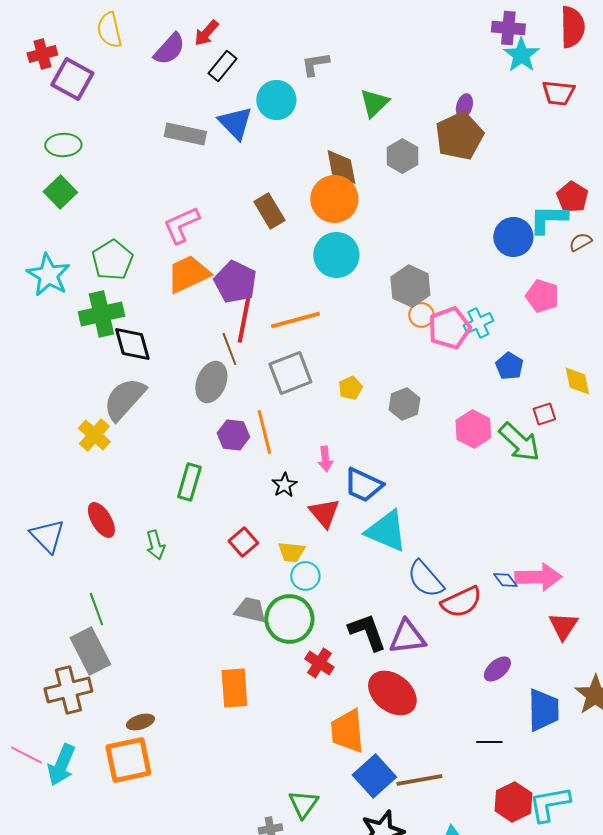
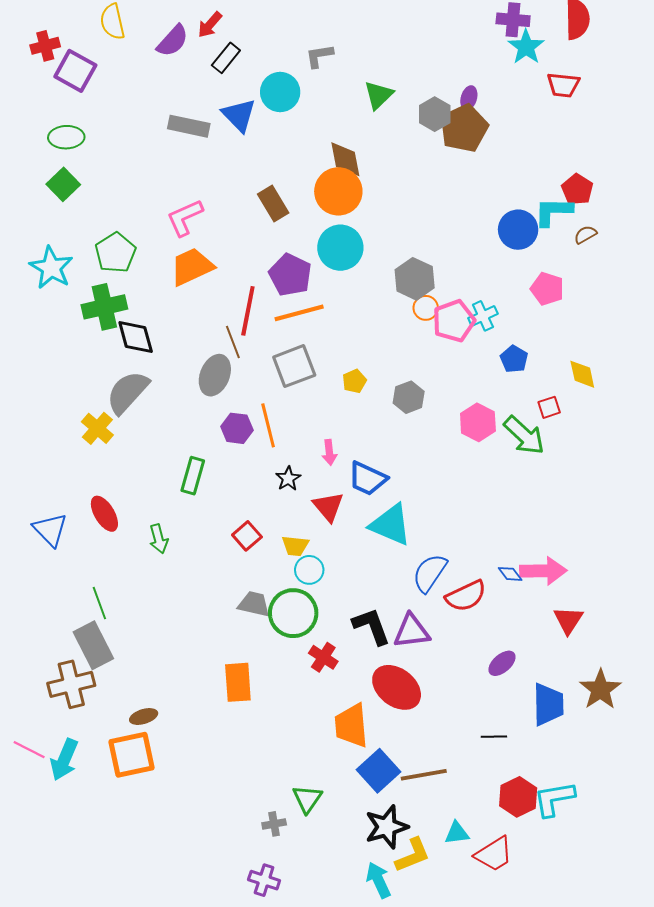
gray hexagon: (402, 156) -> (435, 114), moved
purple pentagon: (235, 282) -> (290, 275), moved
blue semicircle: (425, 579) -> (430, 573), turned 75

